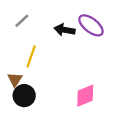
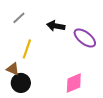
purple ellipse: (91, 25) -> (85, 38), moved
brown triangle: (15, 79) -> (13, 69), turned -40

